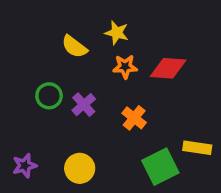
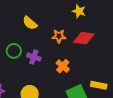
yellow star: (117, 33) -> (79, 11), moved
purple cross: (84, 105) -> (34, 57), turned -32

